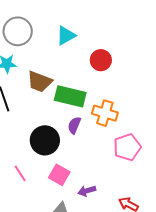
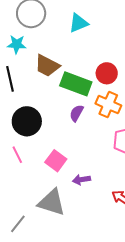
red circle: (101, 60) -> (107, 73), moved
black circle: (45, 140) -> (27, 121), moved

